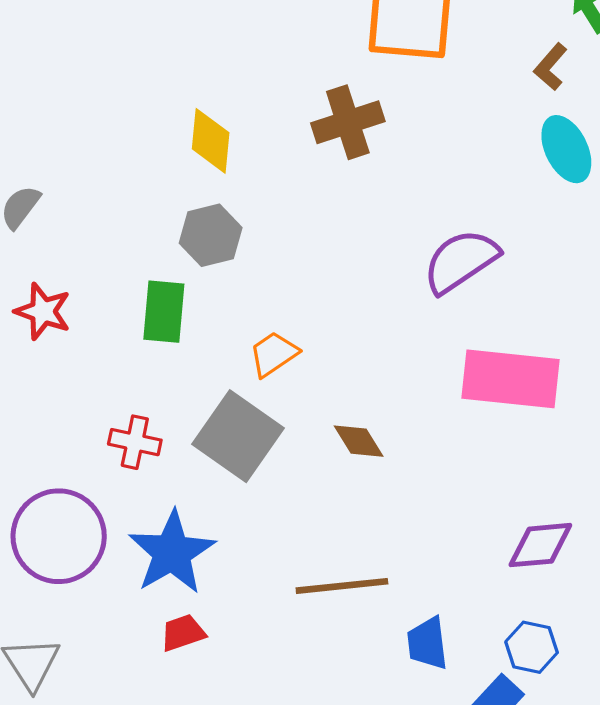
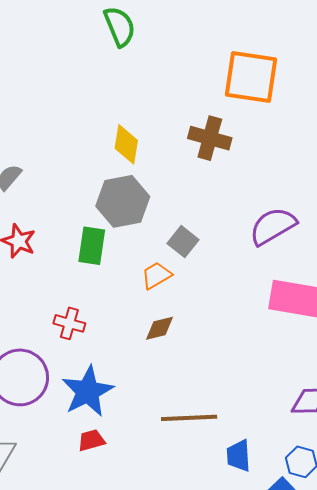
brown cross: (348, 122) -> (210, 138), turned 30
gray hexagon: (211, 235) -> (123, 201), size x1.4
gray square: (238, 436) -> (183, 242), moved, size x0.6
brown diamond: (359, 441) -> (160, 328), moved, turned -76

